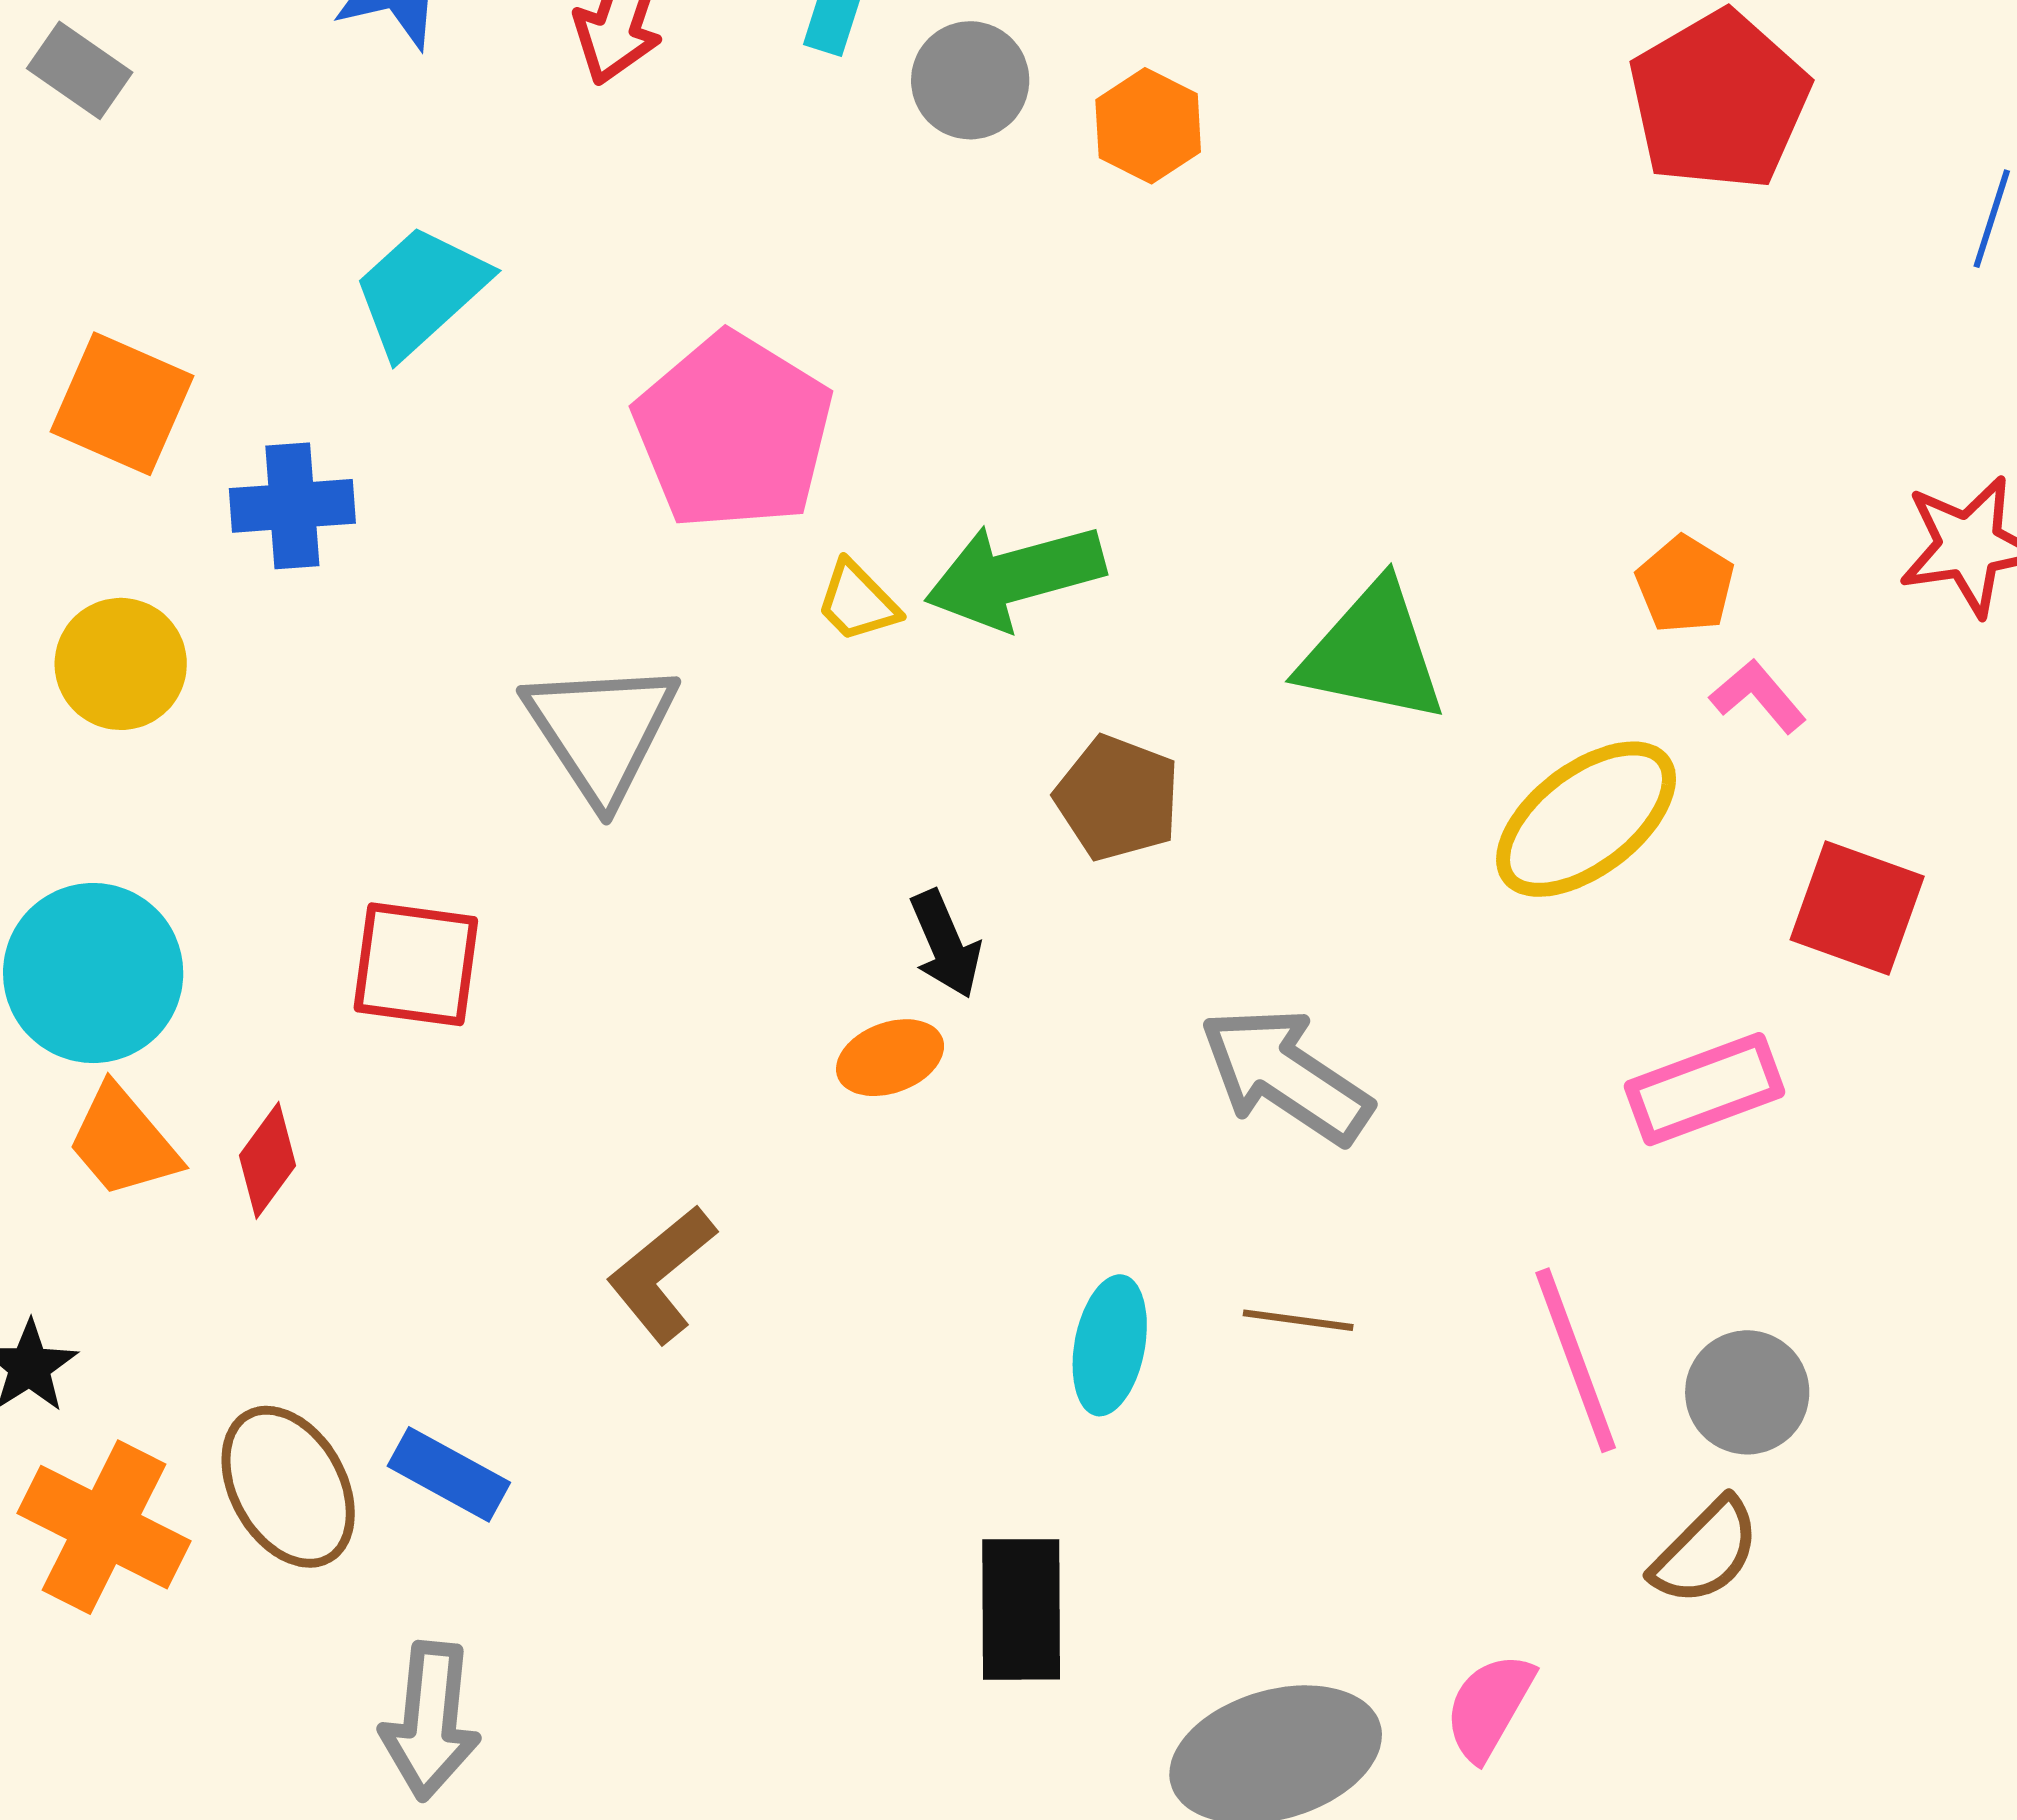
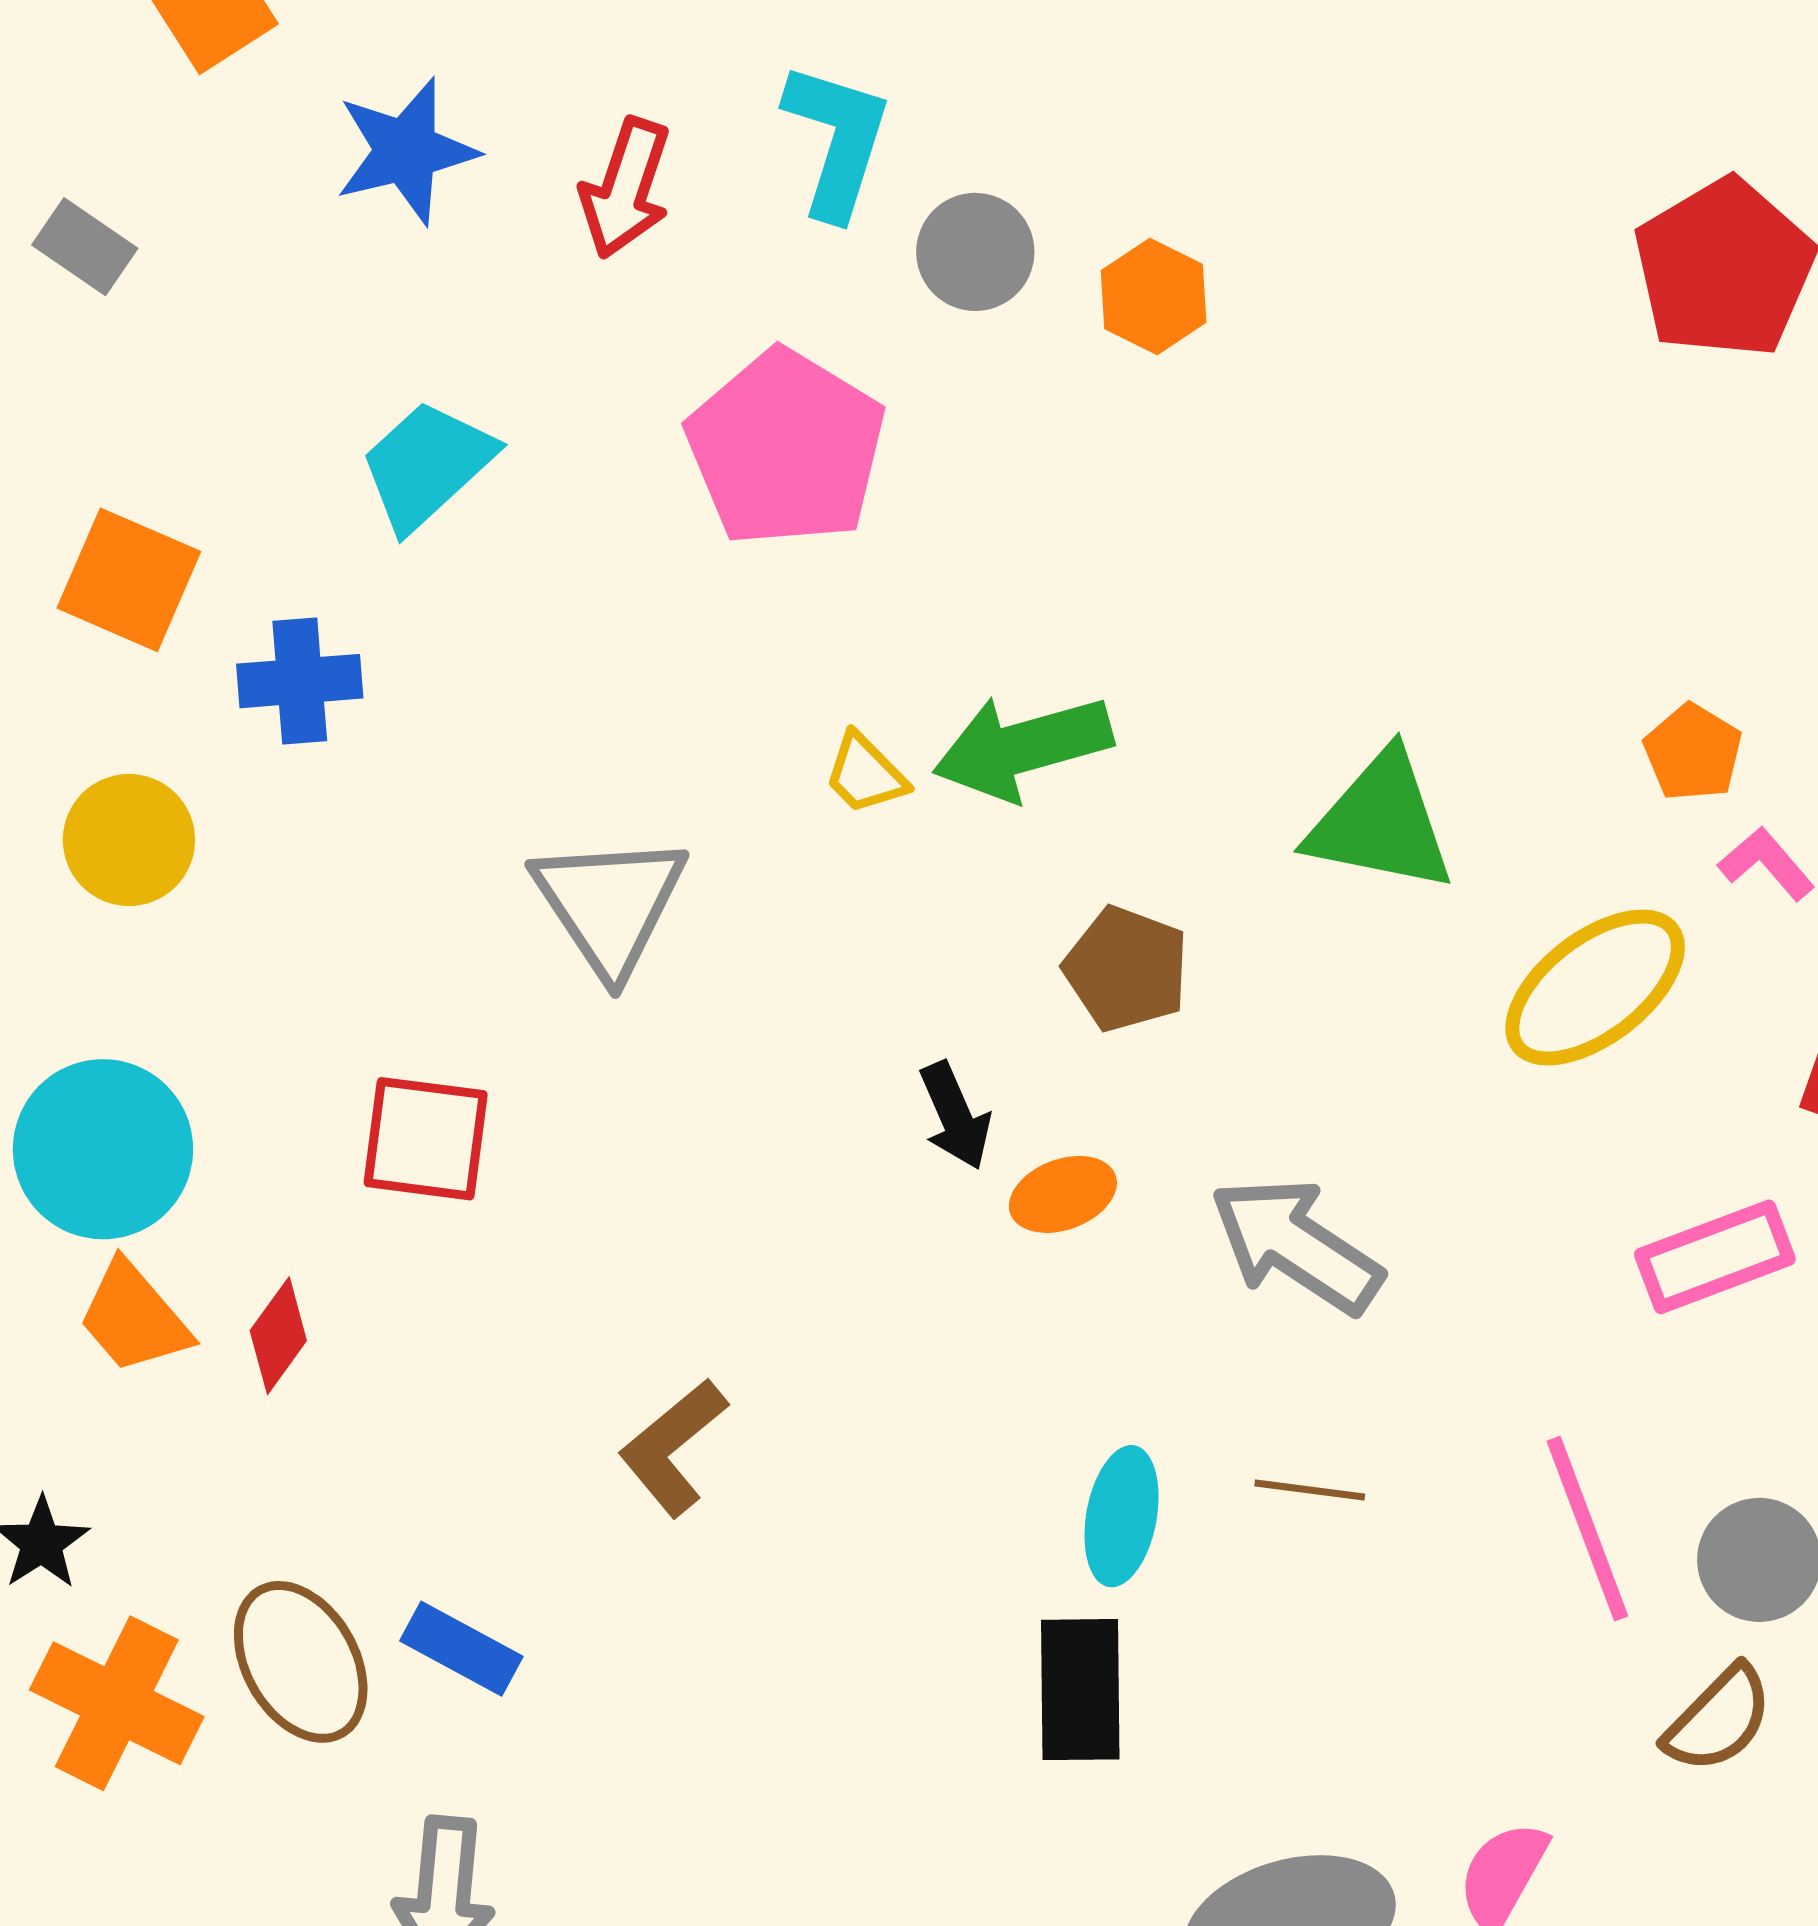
pink pentagon: (733, 432) -> (786, 448), moved
orange ellipse: (890, 1058) -> (1063, 1194), moved
black rectangle: (1021, 1609) -> (1080, 1690), moved

